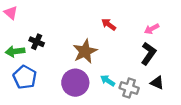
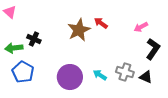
brown star: (85, 51) -> (79, 30), moved
black L-shape: (148, 54) -> (153, 49), moved
gray cross: (129, 88) -> (125, 72), moved

